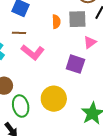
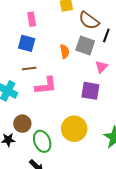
gray square: (77, 19) -> (85, 46), turned 30
pink L-shape: (33, 52) -> (46, 86), turned -35

